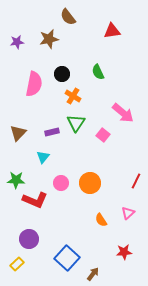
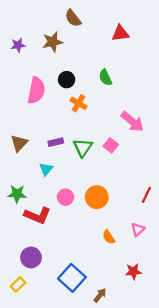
green triangle: (76, 123) -> (83, 148), moved

